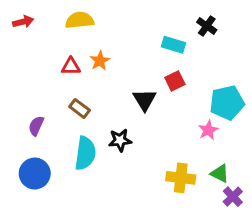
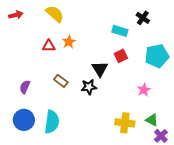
yellow semicircle: (80, 20) -> (55, 14), turned 48
cyan pentagon: (227, 103) -> (157, 56), moved
brown rectangle: (80, 108) -> (61, 81), moved
black star: (120, 140) -> (89, 87), moved
cyan semicircle: (85, 153) -> (52, 122), moved

